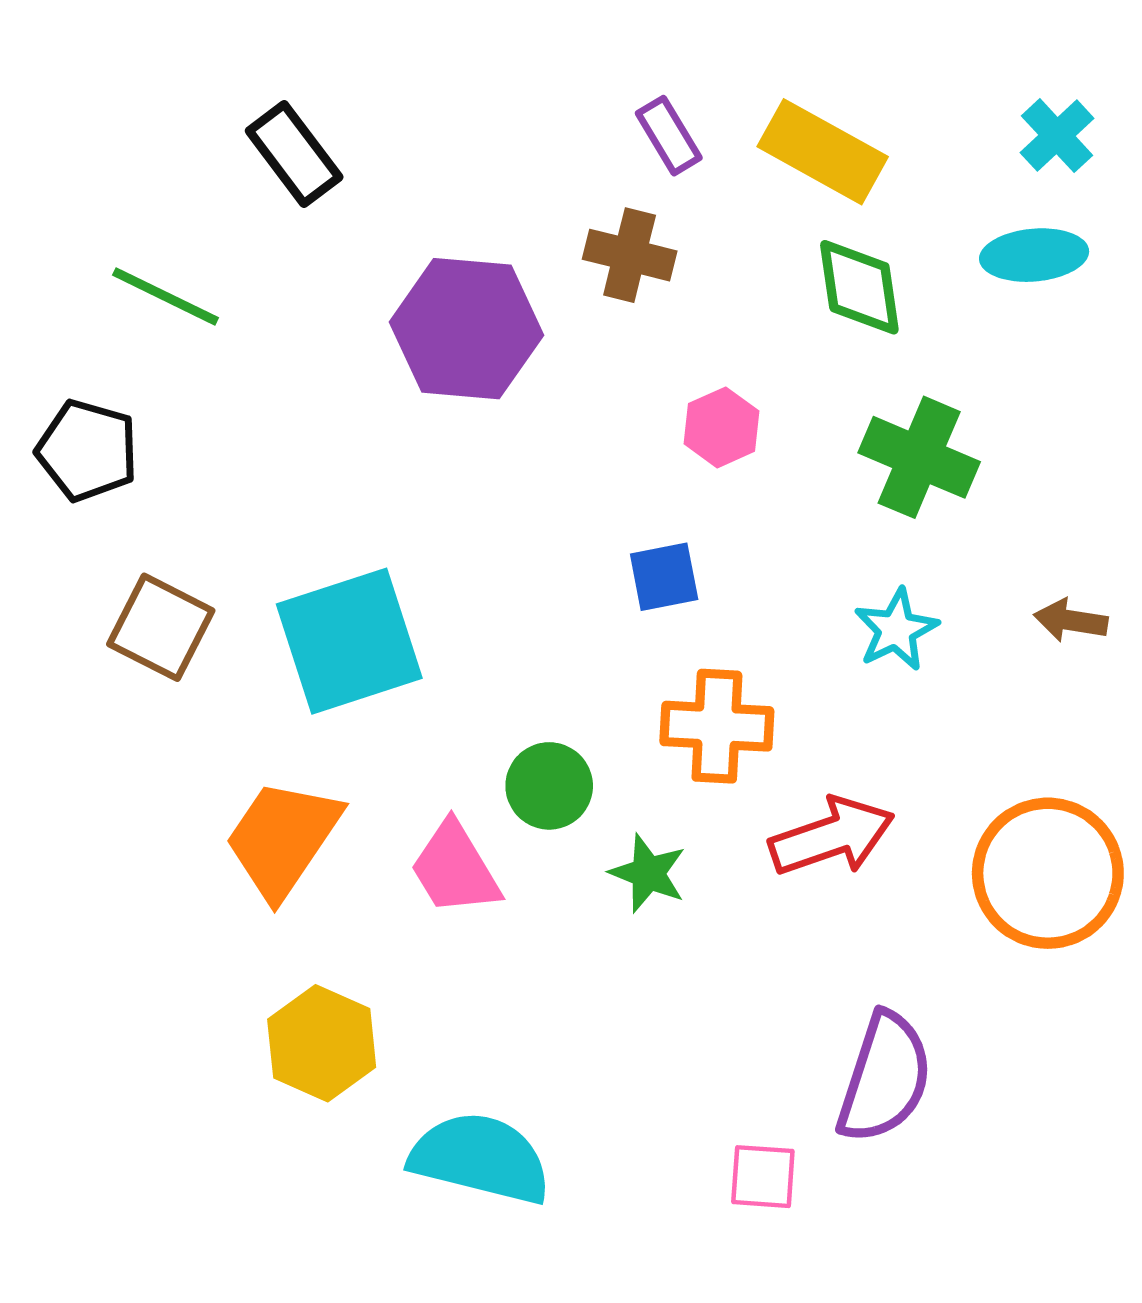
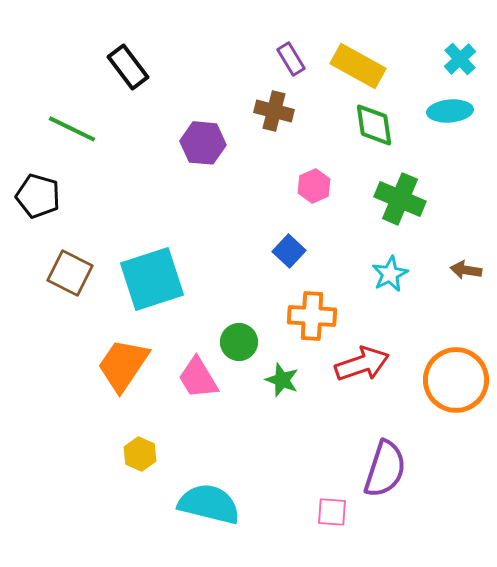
purple hexagon: (466, 329) -> (203, 143), size x0.7
blue square: (664, 577) -> (289, 251), turned -36
yellow hexagon: (322, 1043) -> (140, 454), size x0.7

